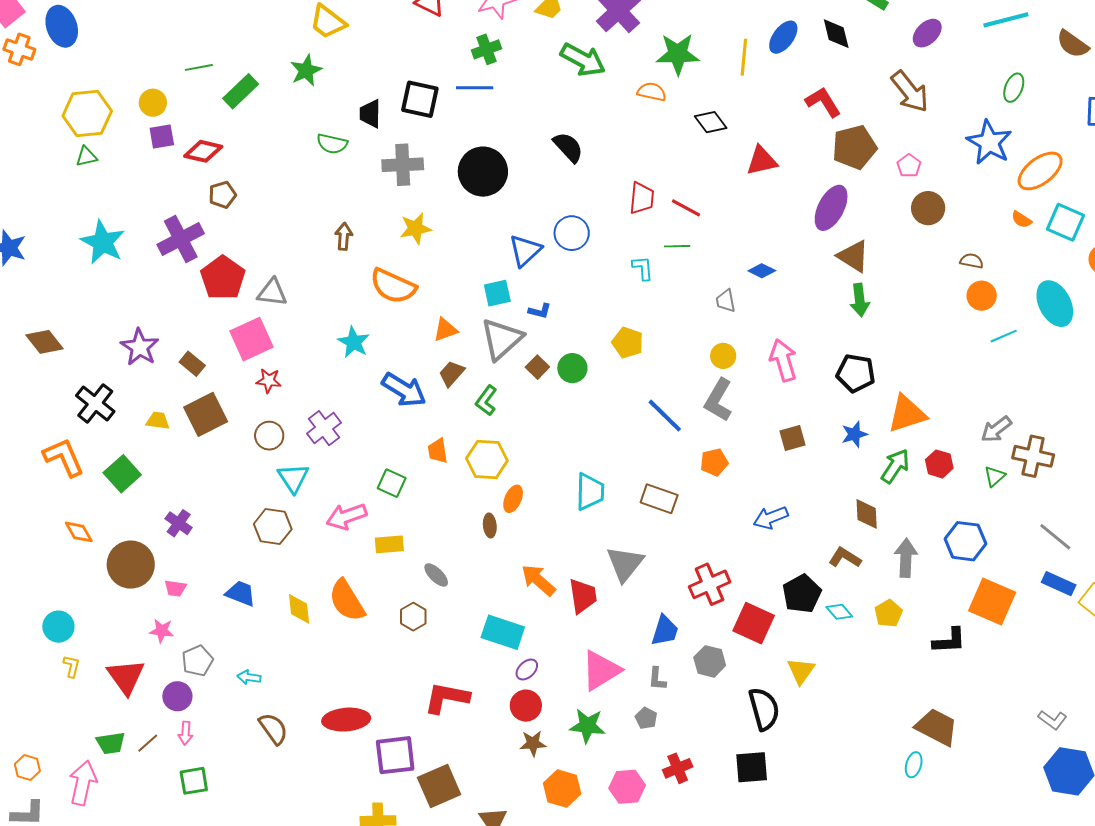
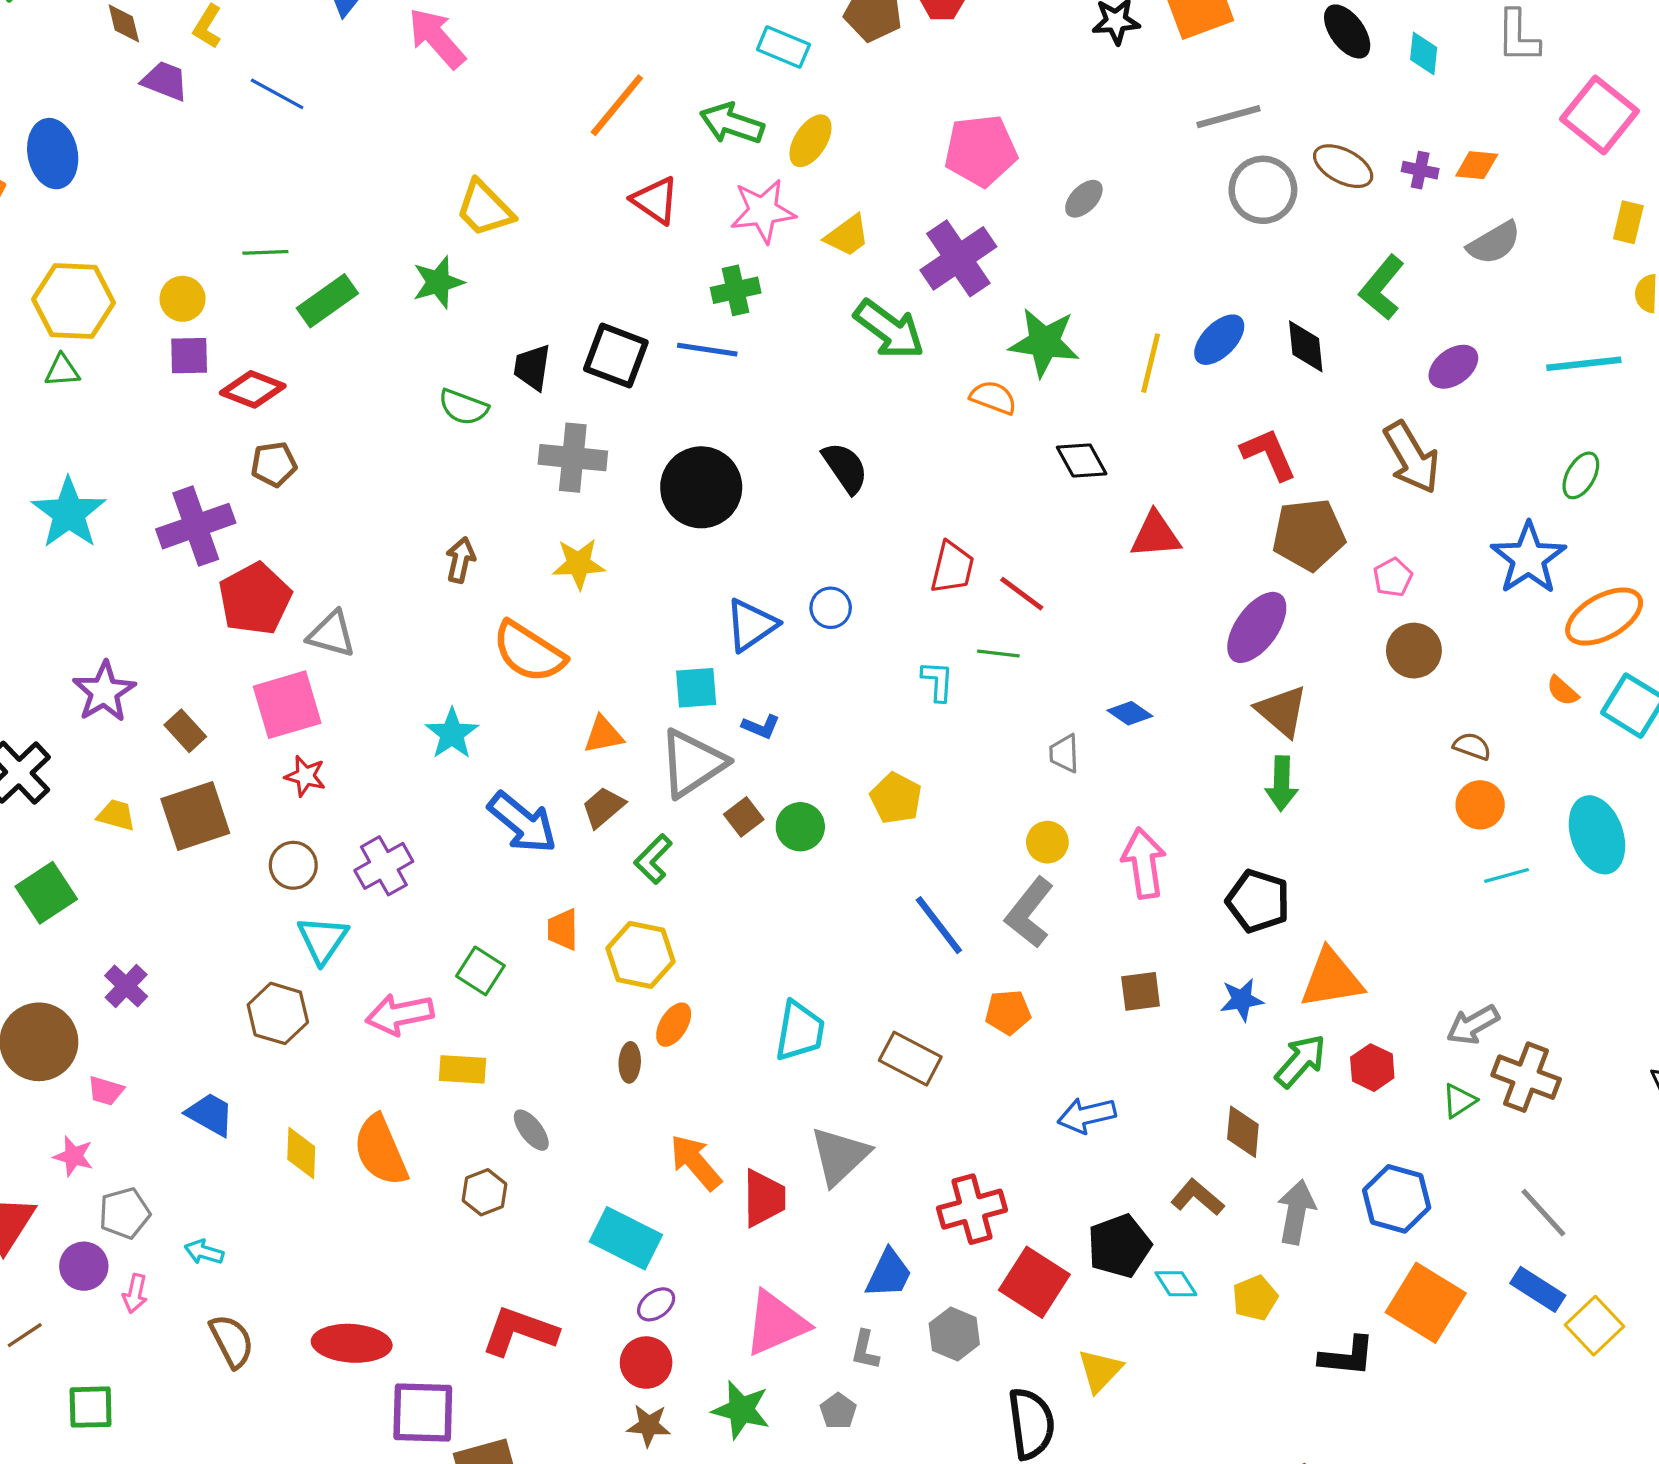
blue circle: (572, 233) -> (831, 608), size x0.7
pink arrow: (185, 733) -> (135, 1294), moved

